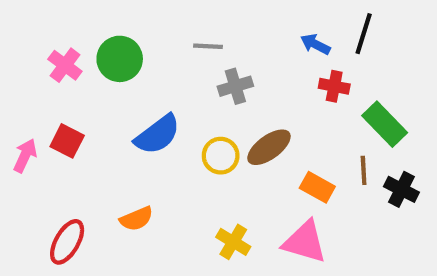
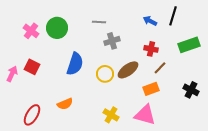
red cross: (334, 86) -> (151, 49), moved
green rectangle: (385, 124) -> (189, 45), moved, turned -65
blue semicircle: (158, 135) -> (75, 64), turned -35
brown line: (364, 170) -> (160, 68), moved, turned 48
orange rectangle: (317, 187) -> (151, 89), turned -49

